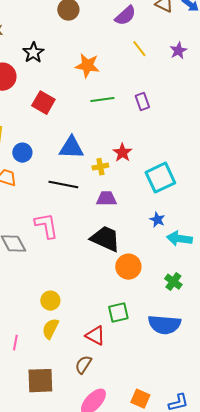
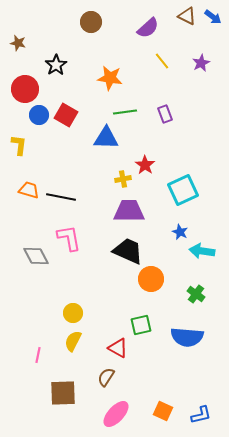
blue triangle: (71, 148) -> (106, 138), moved
blue circle: (22, 153) -> (39, 115), moved
black line: (63, 185) -> (61, 197), moved
purple trapezoid: (106, 199) -> (129, 211), size x1.5

